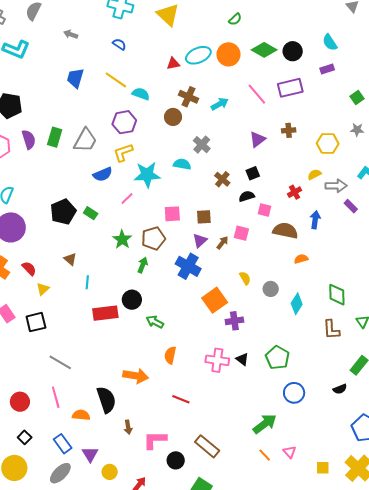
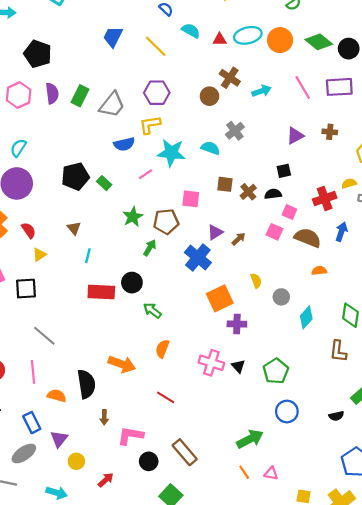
cyan semicircle: (141, 94) -> (191, 31), moved
brown cross: (222, 179) -> (248, 192), moved
red cross: (295, 192) -> (325, 199), size x1.5
brown square: (204, 217) -> (225, 184), moved
pink square: (241, 233) -> (275, 232), moved
pink triangle: (289, 452) -> (271, 473), turned -48

